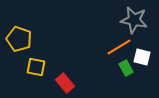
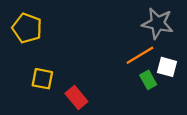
yellow pentagon: (19, 39) -> (27, 28), moved

